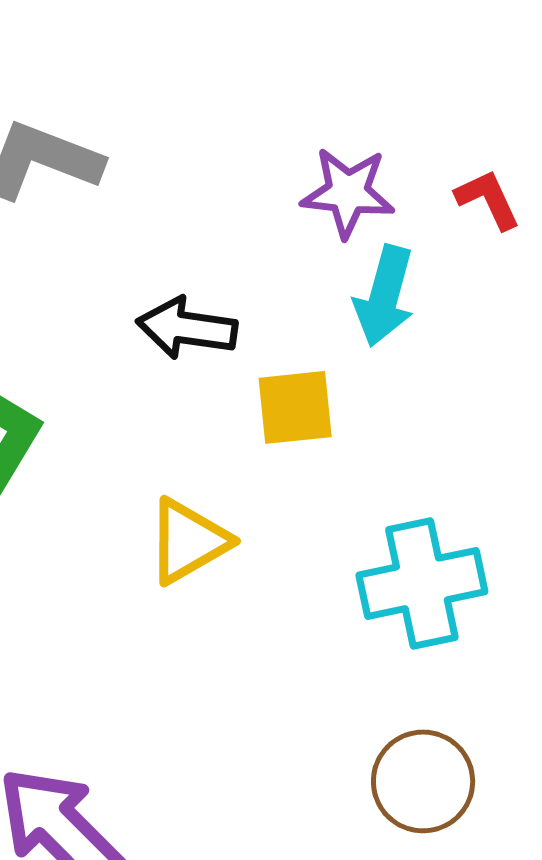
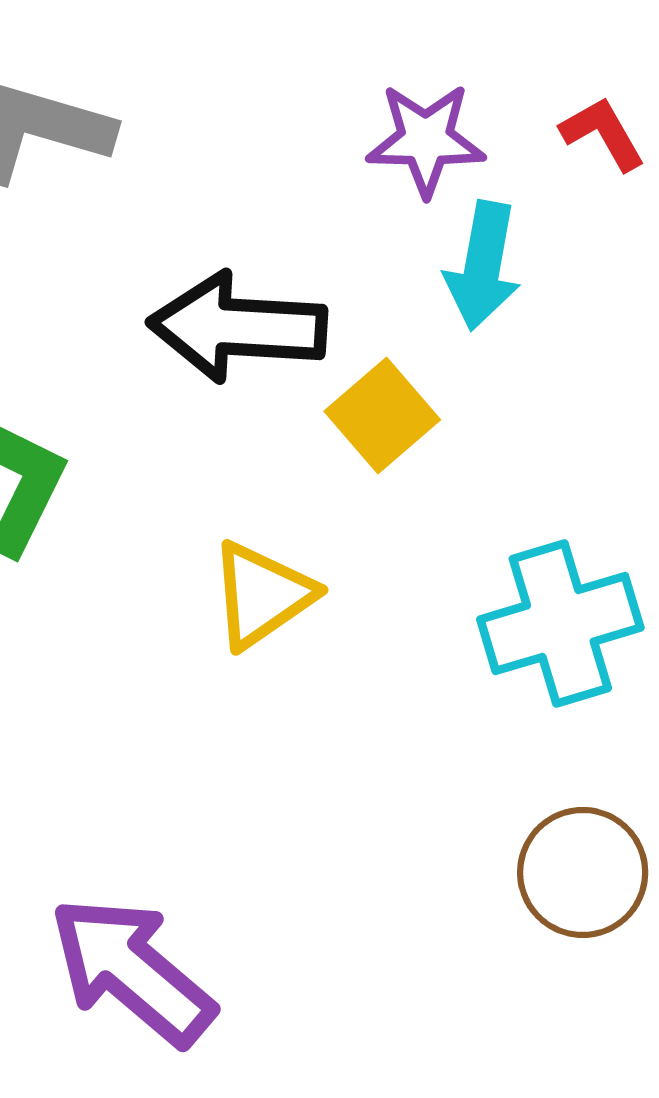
black arrow: (187, 328) -> (238, 327), size x1.4
yellow square: (295, 407) -> (382, 415), turned -30

